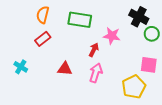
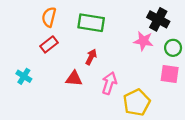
green circle: (152, 34) -> (173, 48), moved
pink star: (112, 36) -> (143, 41), moved
red arrow: (94, 50) -> (91, 57), moved
yellow pentagon: (134, 87) -> (137, 102), moved

